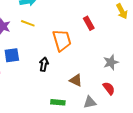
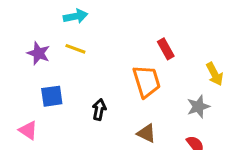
yellow arrow: (122, 11) -> (215, 74), moved
orange trapezoid: (62, 40) -> (147, 81), moved

